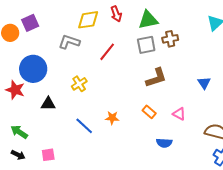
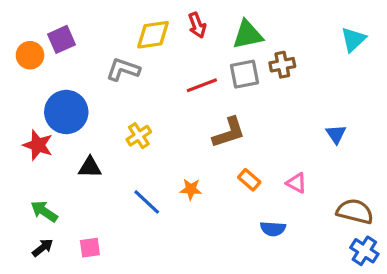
red line: (107, 52) -> (202, 85), moved, turned 30
brown L-shape: (156, 78) -> (229, 133), moved
black arrow: (18, 155) -> (43, 248), turned -64

